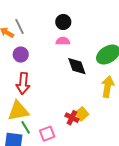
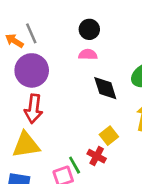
purple circle: (21, 55) -> (32, 70), size x1.6
yellow square: (82, 114) -> (109, 136), moved
green line: (26, 127) -> (75, 165), moved

